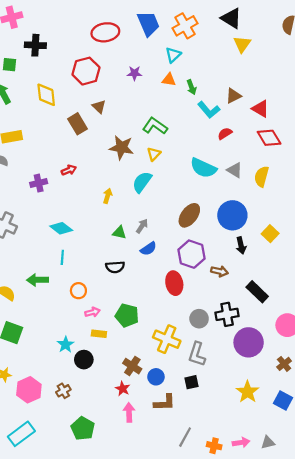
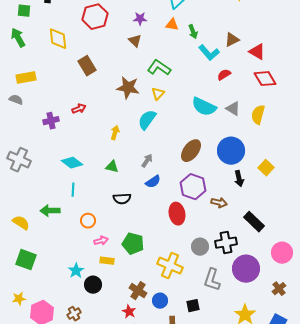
brown triangle: (99, 107) -> (135, 41), moved
green triangle: (119, 233) -> (112, 167), moved
gray L-shape: (197, 354) -> (212, 280), moved

